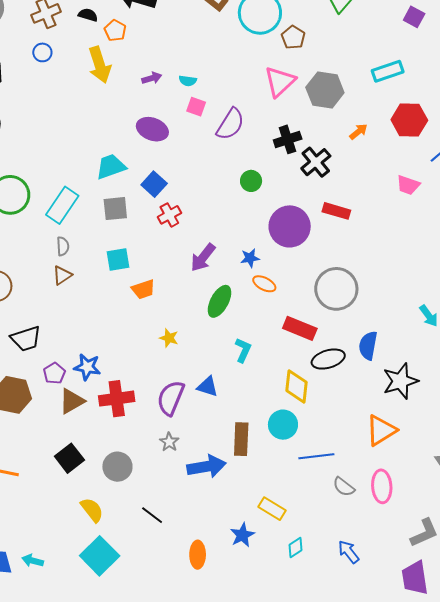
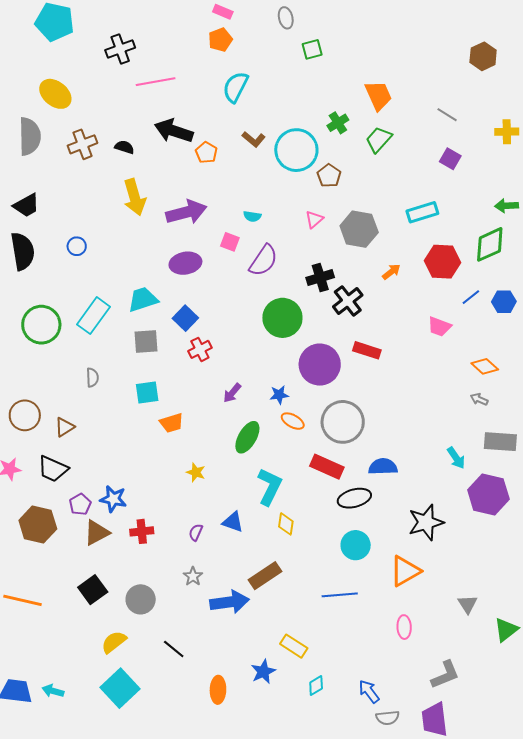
orange pentagon: (115, 31) -> (206, 152), moved
blue circle: (42, 52) -> (77, 246), moved
purple arrow: (152, 78) -> (186, 212), size x2.0
cyan semicircle: (188, 81) -> (252, 216), moved
pink triangle: (280, 82) -> (314, 219), size x0.6
purple ellipse: (152, 129) -> (185, 263), turned -32
green circle: (251, 181) -> (282, 318), size x1.8
cyan rectangle: (62, 205) -> (94, 316), moved
purple arrow: (203, 258) -> (232, 393), size x0.7
brown triangle: (62, 275) -> (65, 427), moved
gray circle: (336, 289) -> (343, 422), moved
black trapezoid: (26, 339) -> (53, 469), turned 40
blue semicircle: (368, 346) -> (383, 467), moved, turned 76
cyan L-shape: (243, 350) -> (270, 487), size x1.5
yellow diamond: (297, 386) -> (286, 524), moved, size x0.7
purple semicircle: (171, 398) -> (196, 532), size x0.5
red cross: (117, 399) -> (142, 531), size x0.7
cyan circle: (283, 425) -> (356, 545), moved
brown rectangle: (241, 439) -> (265, 576), turned 52
pink ellipse: (382, 486) -> (404, 627), size x0.7
gray semicircle: (344, 487) -> (388, 718), moved, turned -45
yellow semicircle: (92, 510) -> (114, 642), turned -92

